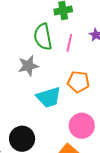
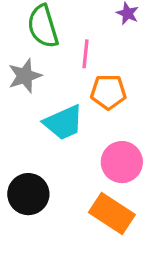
pink line: (69, 43) -> (86, 54), moved

